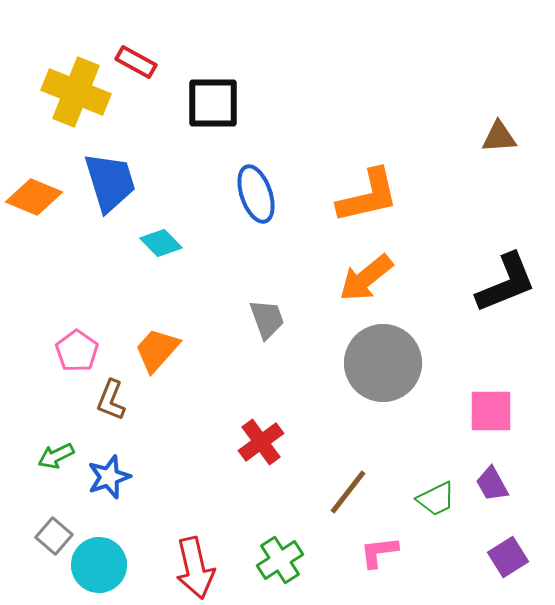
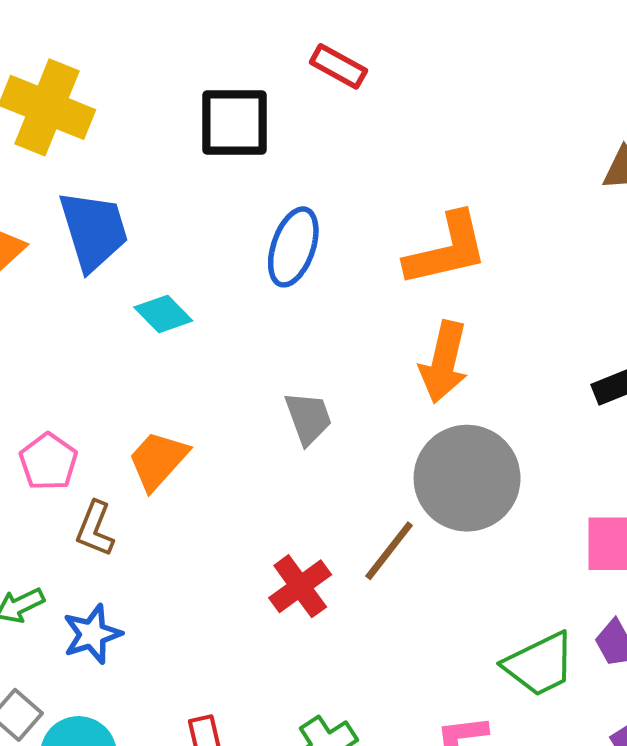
red rectangle: (136, 62) -> (338, 66), moved
blue ellipse: (256, 194) -> (293, 247), turned 38
orange arrow: (366, 278) -> (444, 362), turned -38
brown line: (348, 492) -> (389, 551), moved
green trapezoid: (436, 499) -> (540, 664), size x1.4

